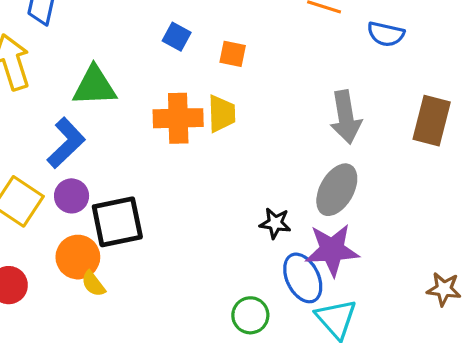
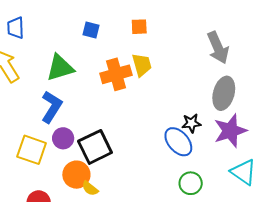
blue square: (177, 37) -> (91, 30), moved
blue ellipse: (303, 278) -> (178, 142), moved

